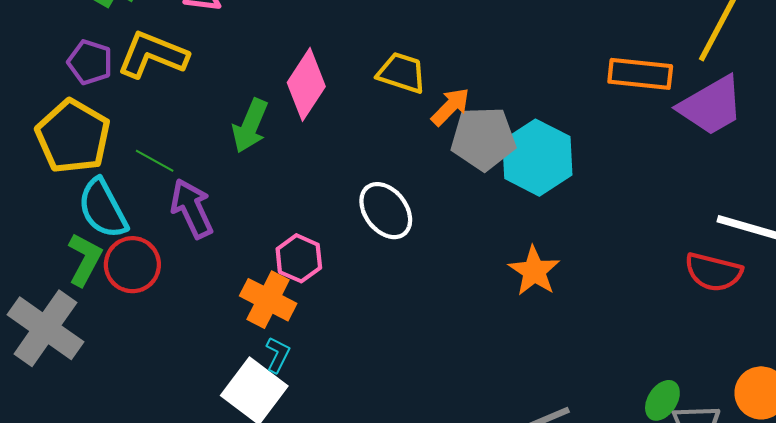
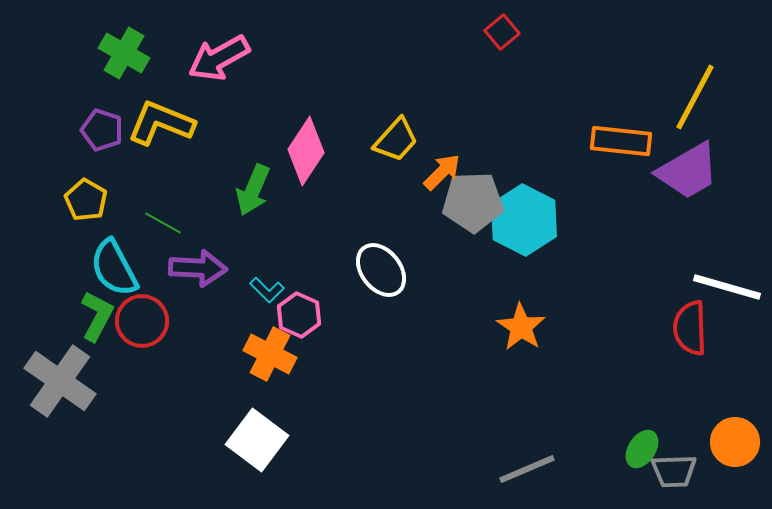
yellow trapezoid: (402, 73) -> (396, 140), turned 114
yellow pentagon: (73, 136) -> (86, 200), size x0.6
purple arrow: (192, 208) -> (198, 268), turned 118
red semicircle: (713, 272) -> (690, 328), turned 74
cyan L-shape: (278, 355) -> (267, 290), moved, turned 108

